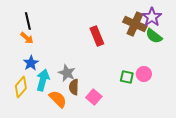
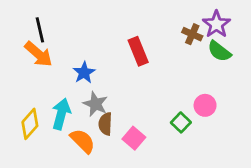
brown cross: (135, 24) -> (192, 34), size x0.6
orange arrow: (27, 38) -> (38, 54), size x1.5
blue star: (31, 63) -> (84, 73), moved
green square: (127, 77) -> (181, 122), moved, turned 32

